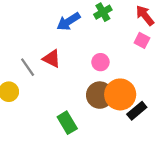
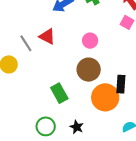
orange circle: (120, 94) -> (105, 97), moved
black rectangle: (137, 111) -> (121, 84), turned -48

